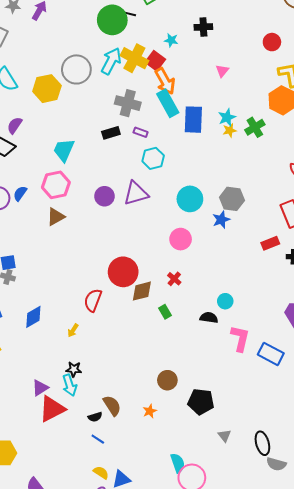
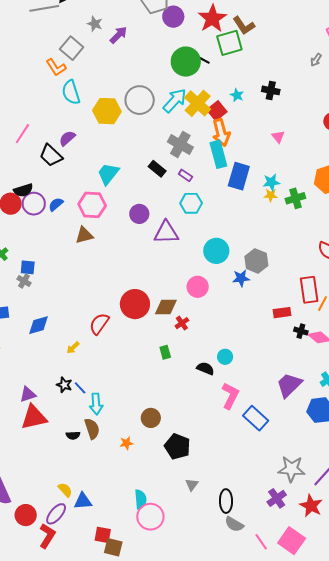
pink triangle: (222, 71) -> (278, 137), turned -32
black rectangle: (111, 133) -> (157, 169), turned 42
purple circle: (104, 196) -> (139, 214), moved
brown diamond: (142, 291) -> (166, 307), moved
cyan arrow: (70, 385) -> (96, 404), moved
blue line: (98, 439) -> (80, 388), moved

